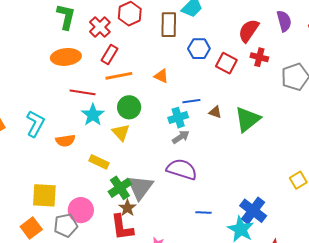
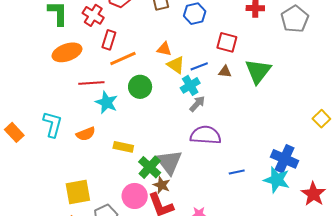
red square: (226, 63) -> (227, 42), moved
yellow triangle: (121, 132) -> (176, 65), moved
pink circle: (81, 210) -> (135, 196), moved

